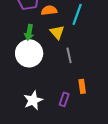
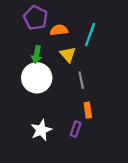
orange rectangle: (82, 86) -> (88, 110), moved

